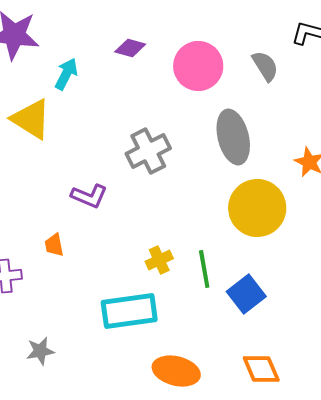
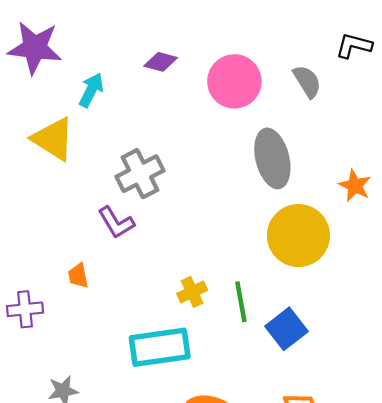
gray cross: (148, 151) -> (140, 174), moved
purple L-shape: (89, 196) -> (116, 222), turned 36

